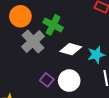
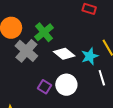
green cross: (53, 25) -> (44, 32), turned 30
white diamond: (71, 49) -> (64, 54), turned 30

